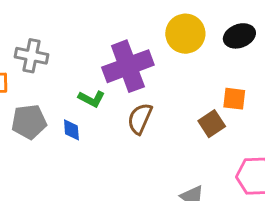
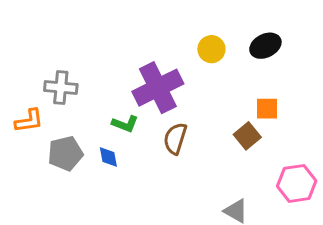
yellow circle: (185, 34) -> (211, 49), size x0.7

